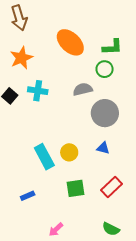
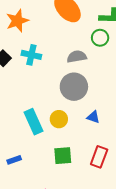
gray circle: (105, 113) -> (74, 87), moved
red rectangle: (112, 187) -> (99, 157), turned -30

